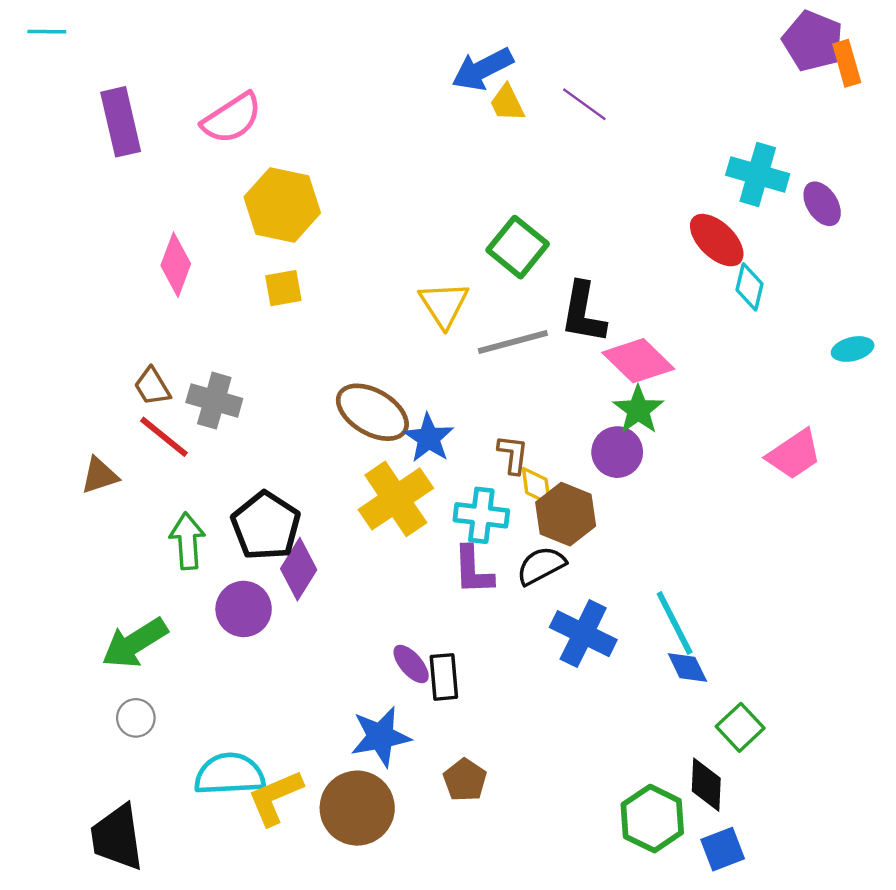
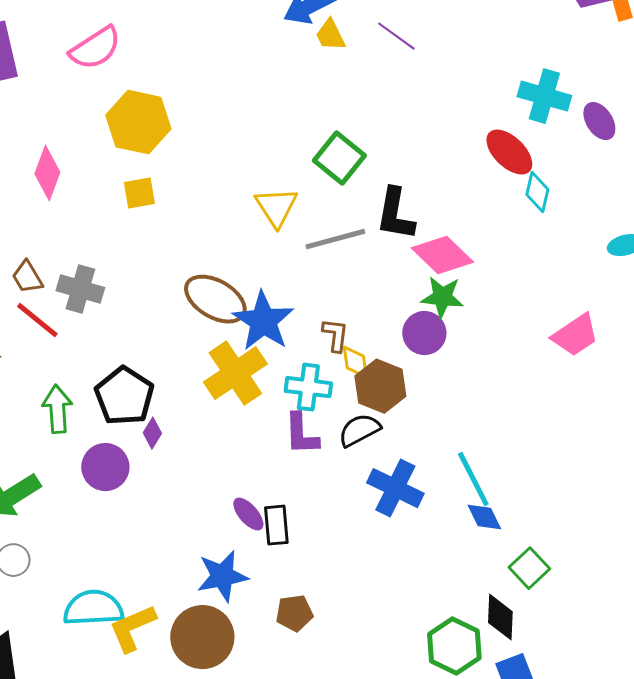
green star: (638, 410) -> (442, 297), turned -30
blue star: (429, 438) -> (263, 321), size x1.4
purple diamond: (299, 569) -> (152, 433), size x0.6
brown pentagon: (465, 780) -> (294, 613), turned 30

